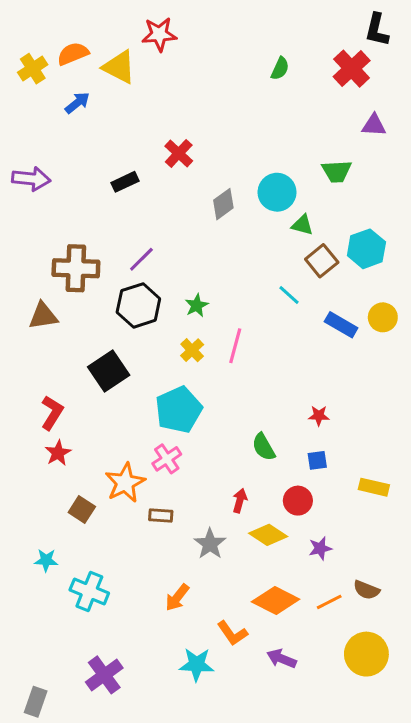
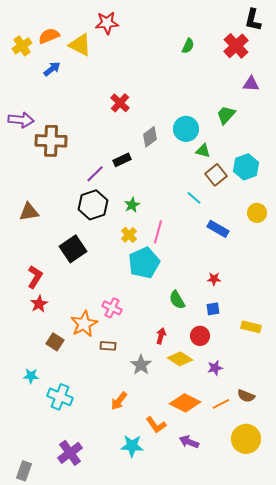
green trapezoid: (337, 171) -> (226, 115), turned 135
black rectangle: (125, 182) -> (122, 160), moved
brown cross: (76, 268) -> (51, 141), moved
blue rectangle: (341, 325) -> (218, 229), moved
cyan pentagon: (179, 410) -> (144, 263), moved
pink cross: (167, 459) -> (112, 308), turned -30

